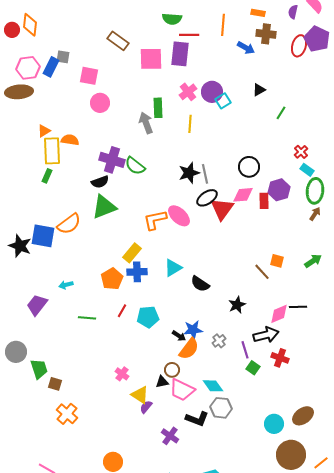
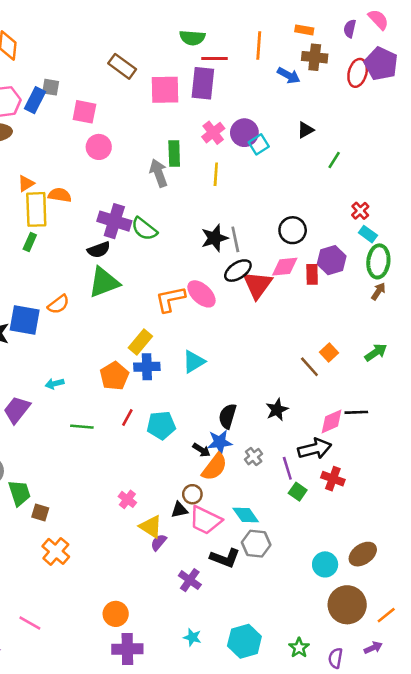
orange semicircle: (69, 224) -> (58, 304), size x0.7
orange square: (277, 261) -> (329, 352), turned 32
black semicircle: (200, 284) -> (228, 416), moved, turned 72

